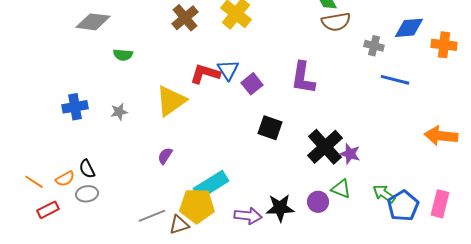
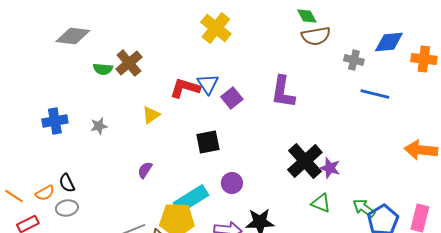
brown cross: (185, 18) -> (129, 63), moved
yellow triangle: (171, 101) -> (151, 115), size x0.6
black square: (270, 128) -> (208, 142), moved, turned -30
purple circle: (318, 202) -> (232, 183), moved

